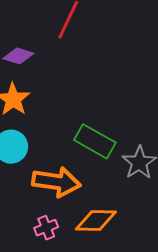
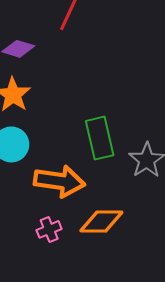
green rectangle: (95, 141) -> (100, 138), turned 48

